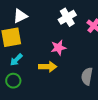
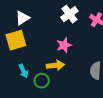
cyan arrow: (16, 60) -> (23, 71), moved, turned -64
green circle: (13, 81) -> (42, 81), moved

